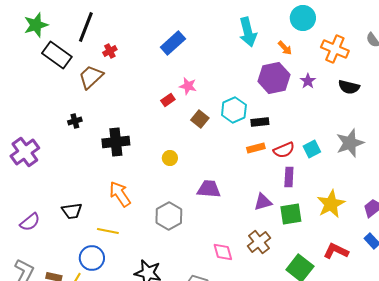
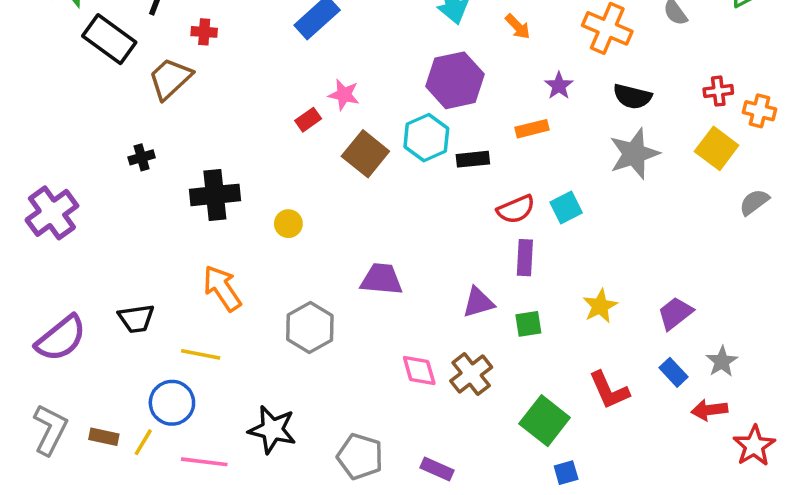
red cross: (110, 51) -> (204, 32), turned 32
purple hexagon: (274, 78) -> (455, 80), moved
brown square: (200, 119) -> (365, 154), size x1.4
gray star: (350, 143) -> (634, 154), moved
orange rectangle: (256, 148) -> (532, 129), moved
yellow circle: (170, 158) -> (288, 224), moved
yellow star: (331, 204) -> (600, 306), size x0.7
green square: (291, 214) -> (528, 324), size x0.7
purple semicircle: (30, 222) -> (61, 338), size x1.4
red L-shape: (336, 251) -> (609, 390), turned -140
pink diamond: (223, 252) -> (419, 371), moved

